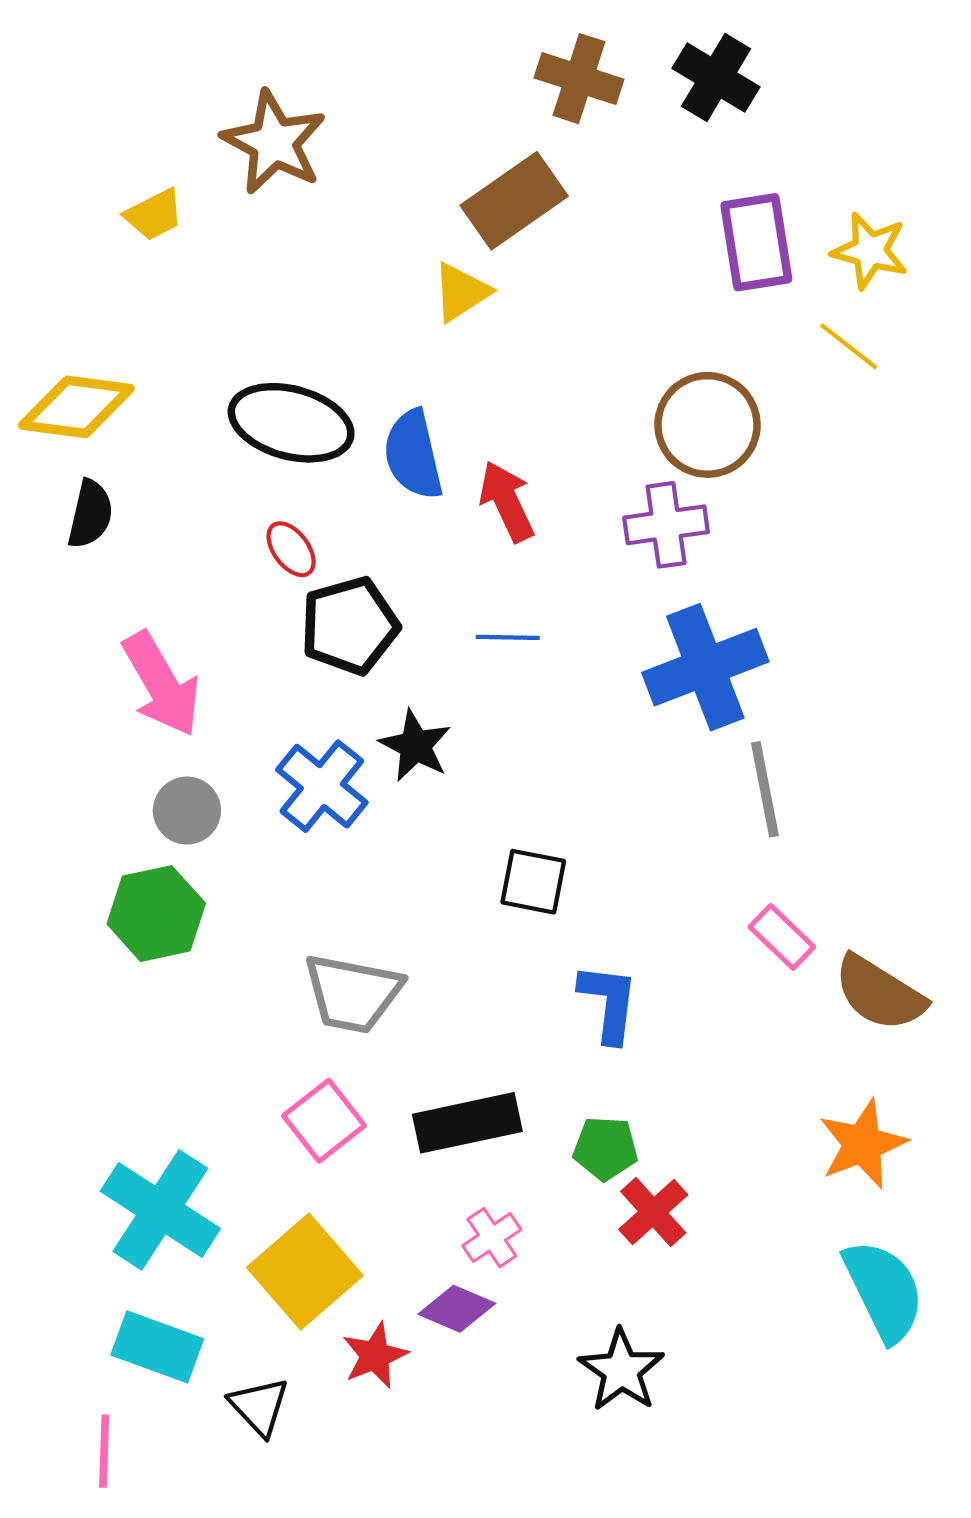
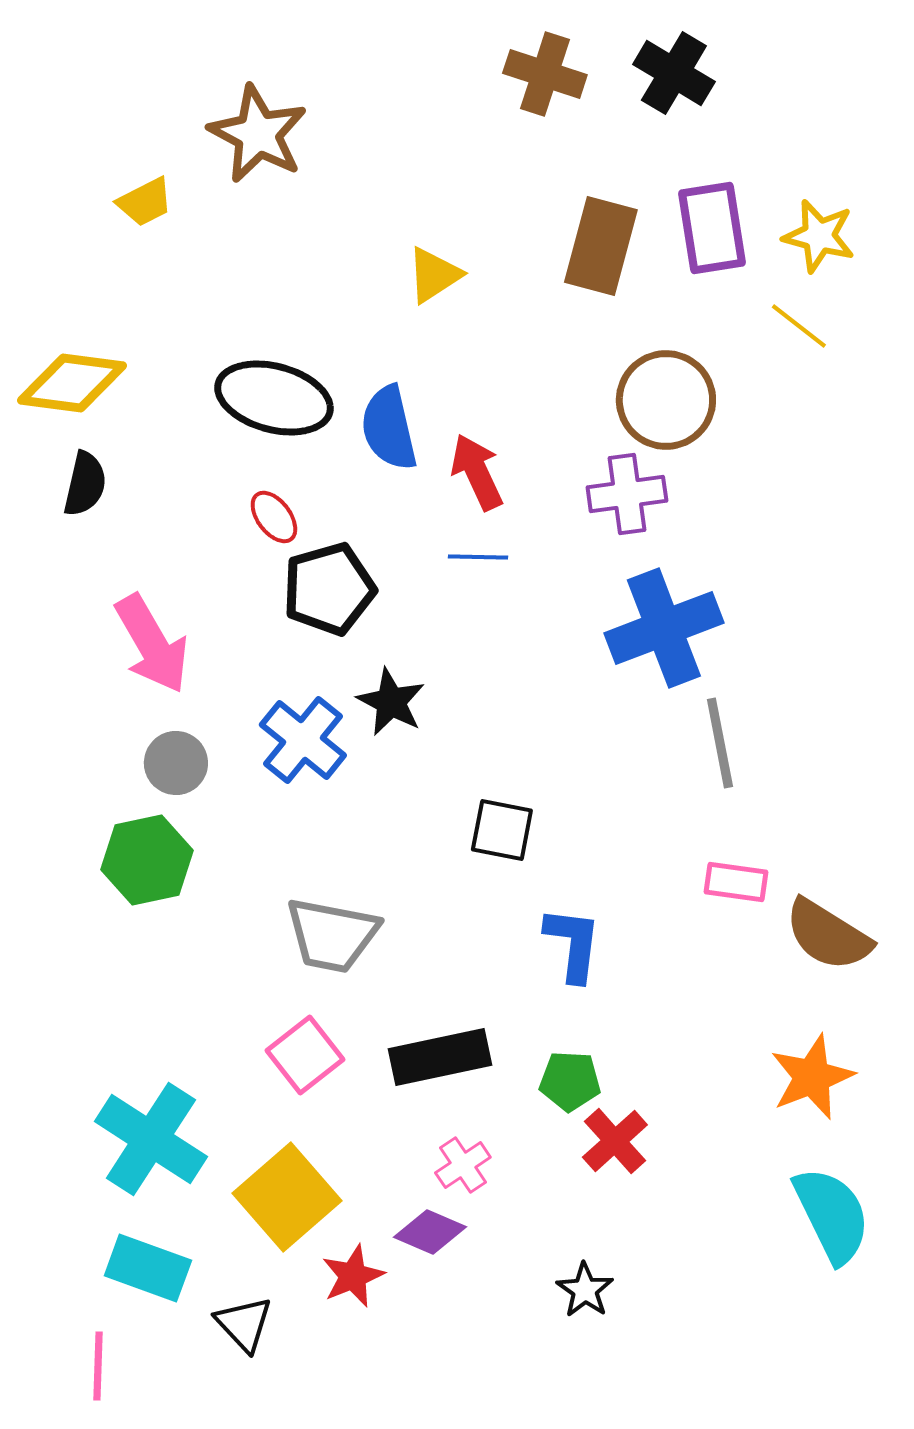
brown rectangle: (514, 201) -> (601, 246), moved, turned -40
blue line: (508, 637) -> (478, 557), moved
pink rectangle: (782, 937) -> (736, 882), turned -36
black star: (621, 1370) -> (585, 1290), size x0.7

